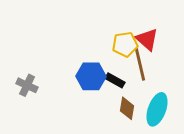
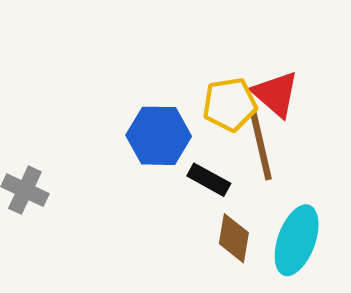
blue hexagon: (91, 76) -> (159, 136), moved

